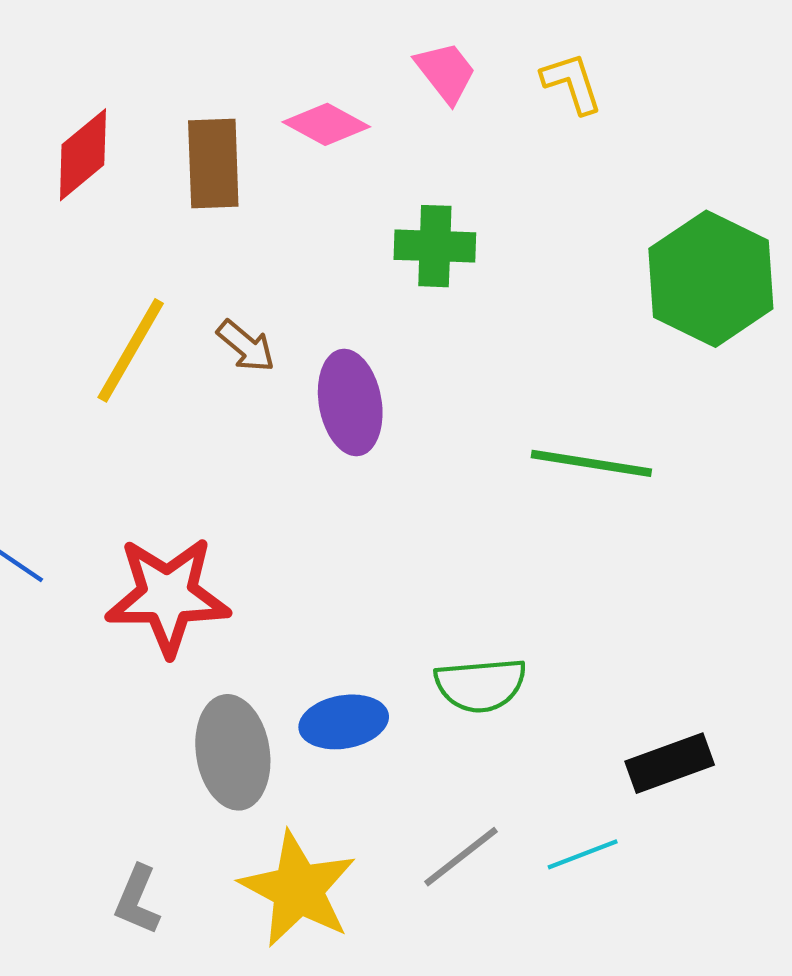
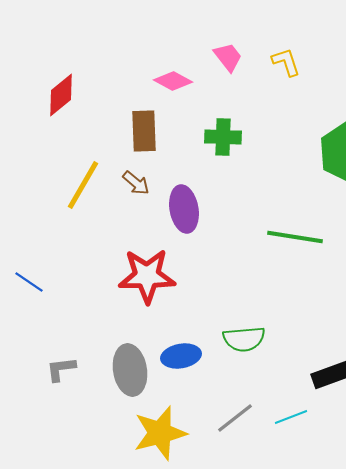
brown rectangle: (213, 163) -> (144, 131), moved
red star: (168, 596) -> (147, 276), moved
yellow star: (298, 889) -> (160, 433), turned 30
gray L-shape: (137, 900) -> (61, 369), moved, turned 60

